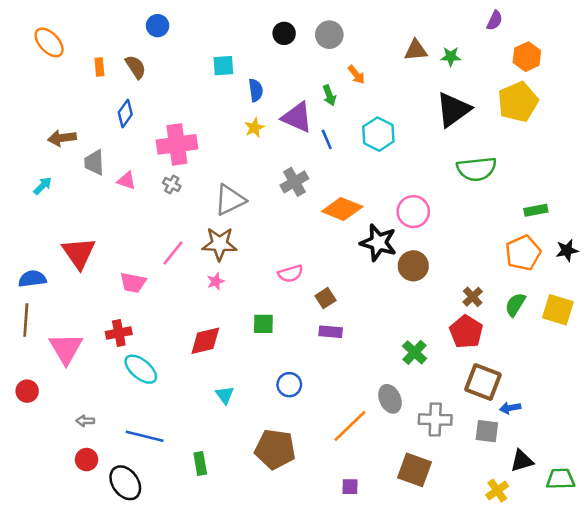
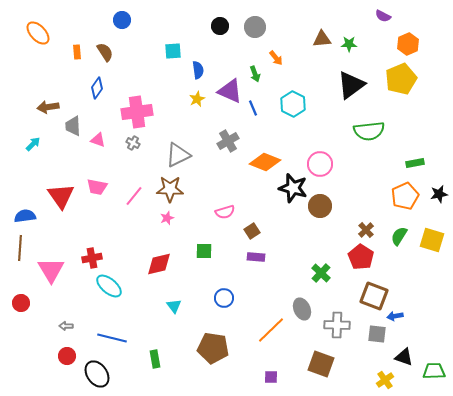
purple semicircle: (495, 20) -> (383, 16), turned 91
pink trapezoid: (133, 283) -> (97, 187), moved
black triangle: (522, 461) -> (404, 357), turned 36

